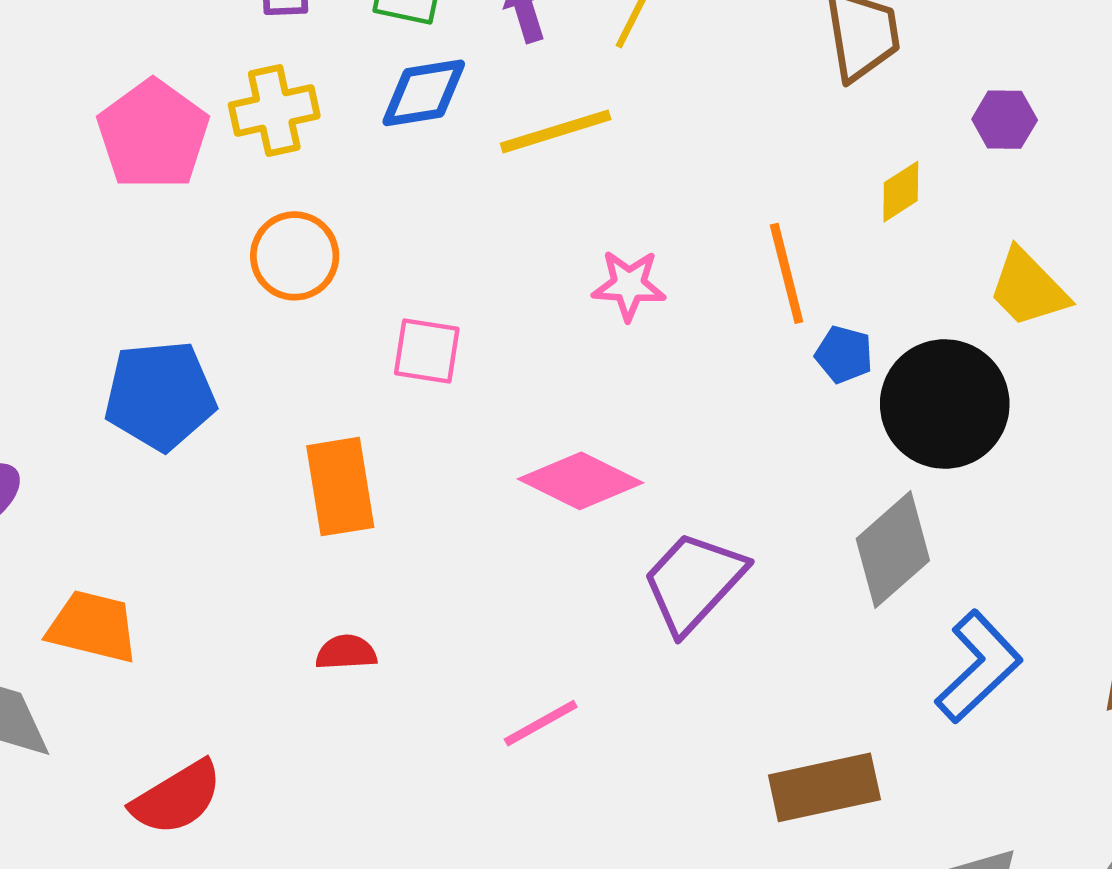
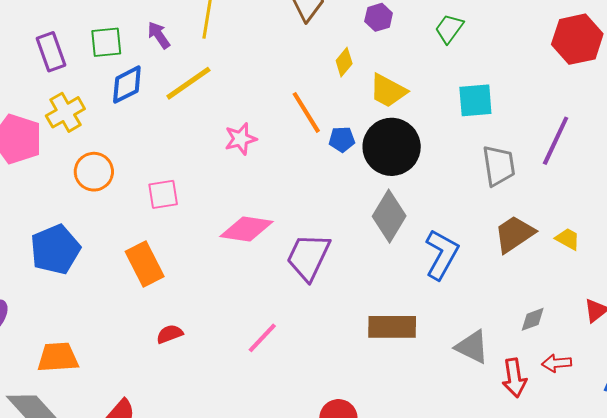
yellow trapezoid: (1028, 288) -> (388, 91), moved
brown rectangle: (824, 787) -> (392, 327), turned 30

